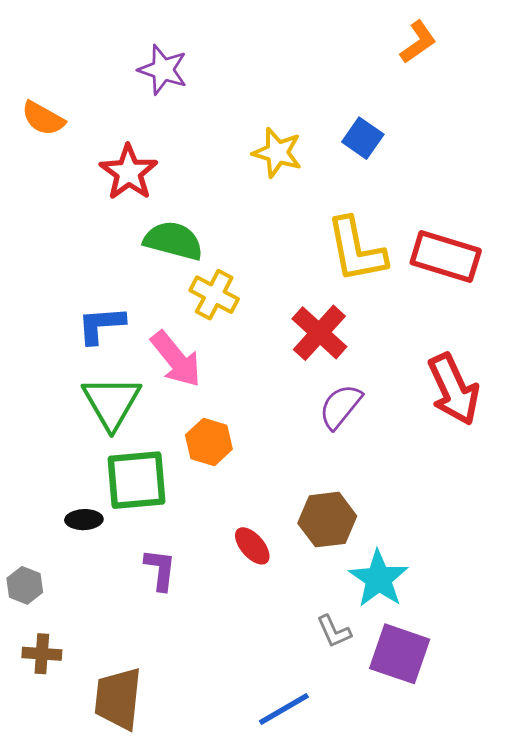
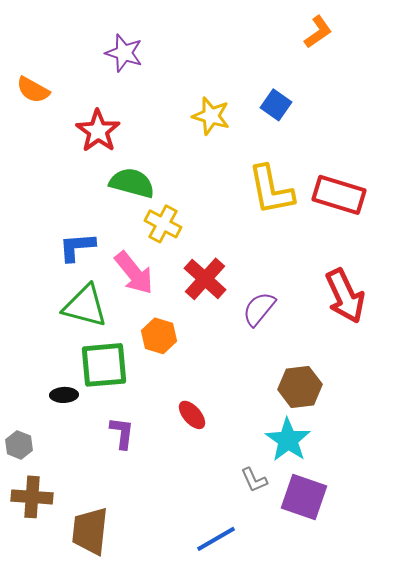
red cross: (319, 333) -> (205, 279), moved
green triangle: (112, 403) -> (85, 306), turned -45
brown hexagon: (327, 520) -> (300, 387), moved
brown cross: (42, 654) -> (32, 497), size x1.4

